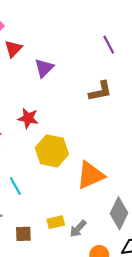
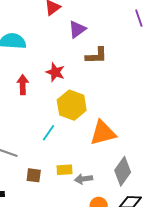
brown L-shape: (100, 91) -> (96, 56), moved
cyan line: (15, 186) -> (49, 133), moved, turned 54
gray arrow: (78, 229) -> (84, 179), turned 30

